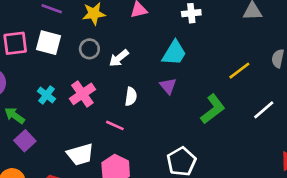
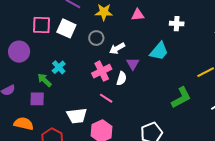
purple triangle: (168, 86) -> (133, 64), moved
pink cross: (82, 94) -> (102, 71), moved
green arrow: (15, 116) -> (44, 80), moved
purple square: (25, 141) -> (37, 99), turned 35

